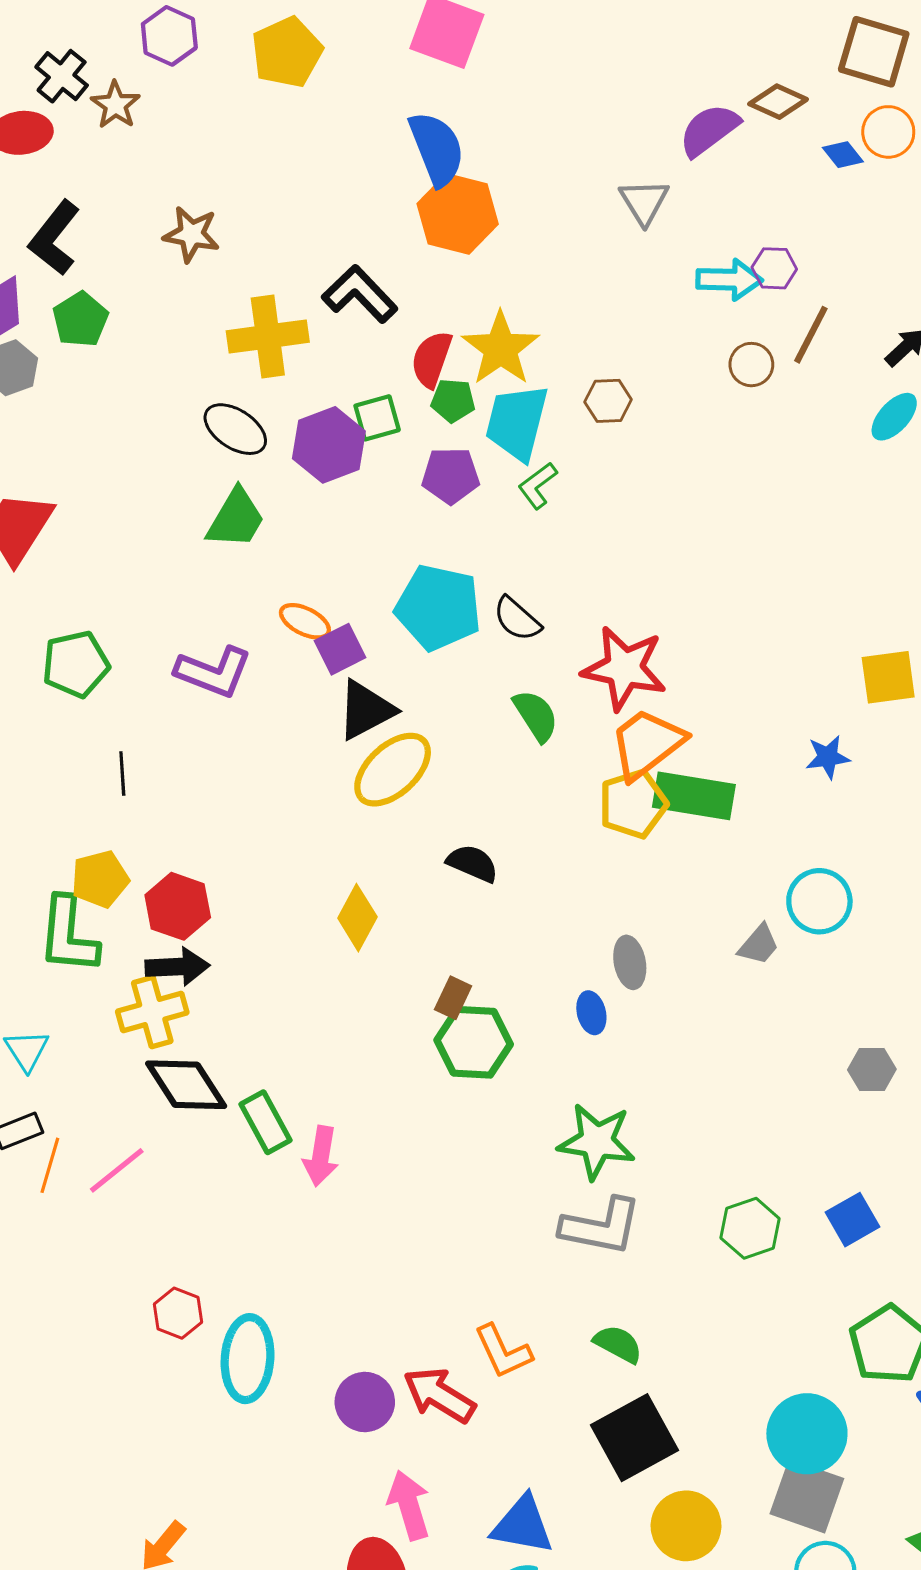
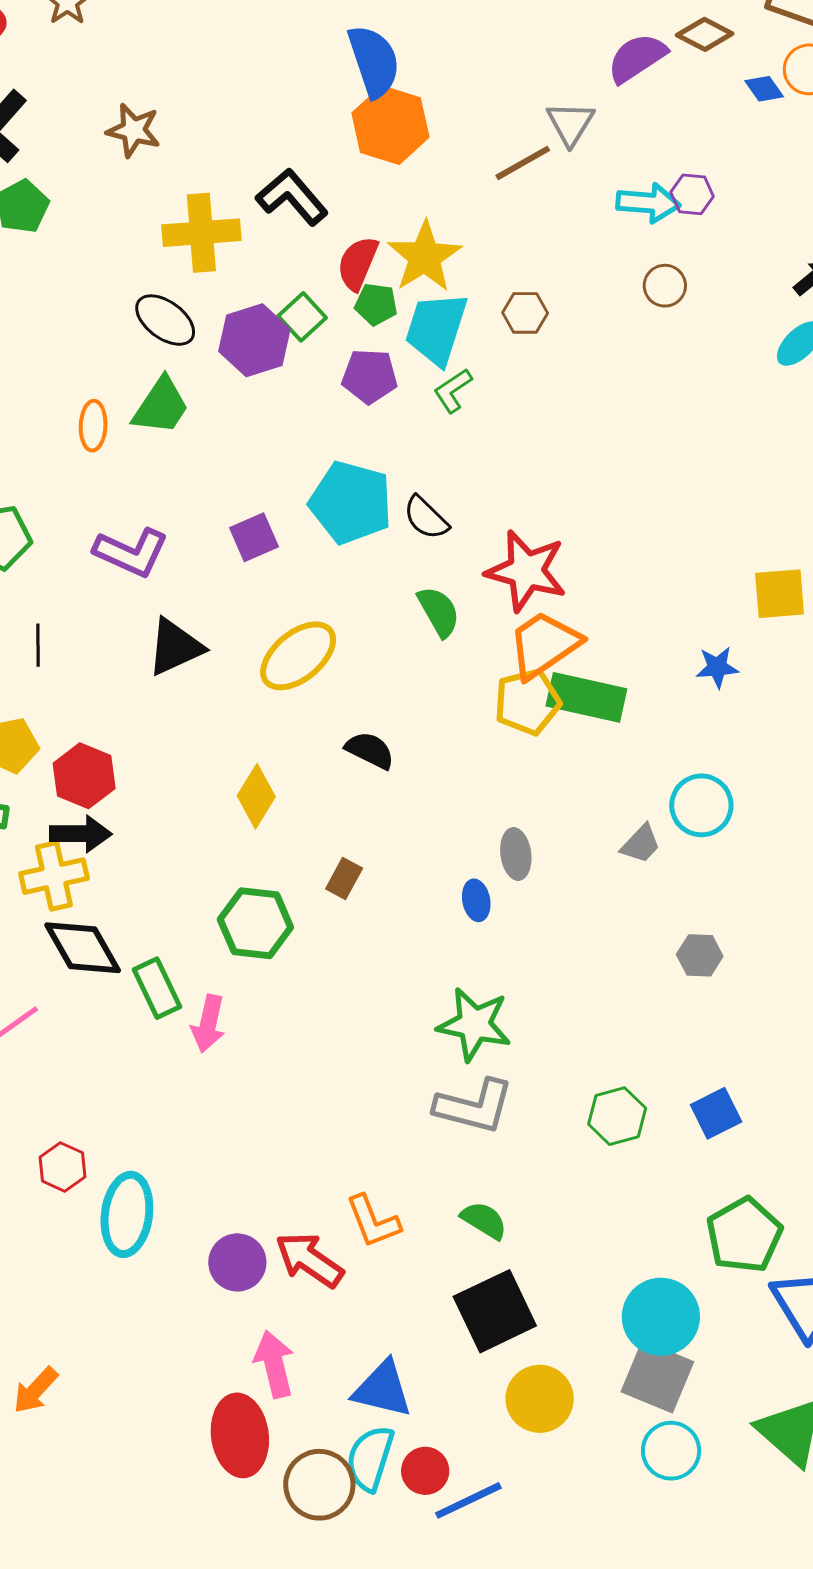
brown line: (811, 335) -> (523, 163), moved, turned 30
green square: (377, 418) -> (302, 317), turned -30
orange ellipse: (305, 621) -> (93, 426), moved, turned 63
black triangle: (366, 710) -> (175, 647), moved
green hexagon: (474, 1042) -> (255, 923), moved
gray hexagon: (872, 1070) -> (700, 955), moved

